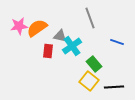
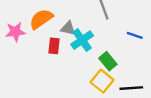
pink star: (19, 26) -> (15, 32), moved

